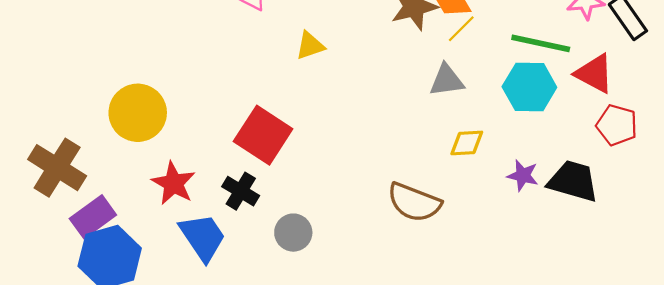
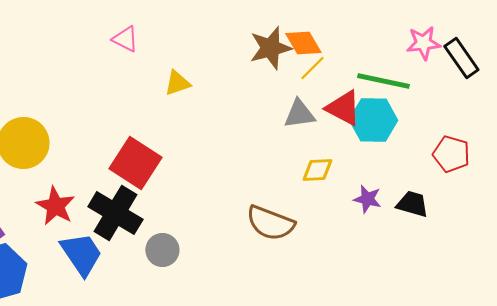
red triangle: (594, 74) -> (343, 108), moved
black trapezoid: (573, 181) -> (412, 204), size x0.7
black cross: (241, 191) -> (115, 213), size x1.6

